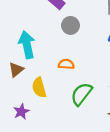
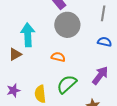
gray circle: (70, 25) -> (67, 25), size x1.6
yellow semicircle: (39, 87) -> (40, 94), moved

